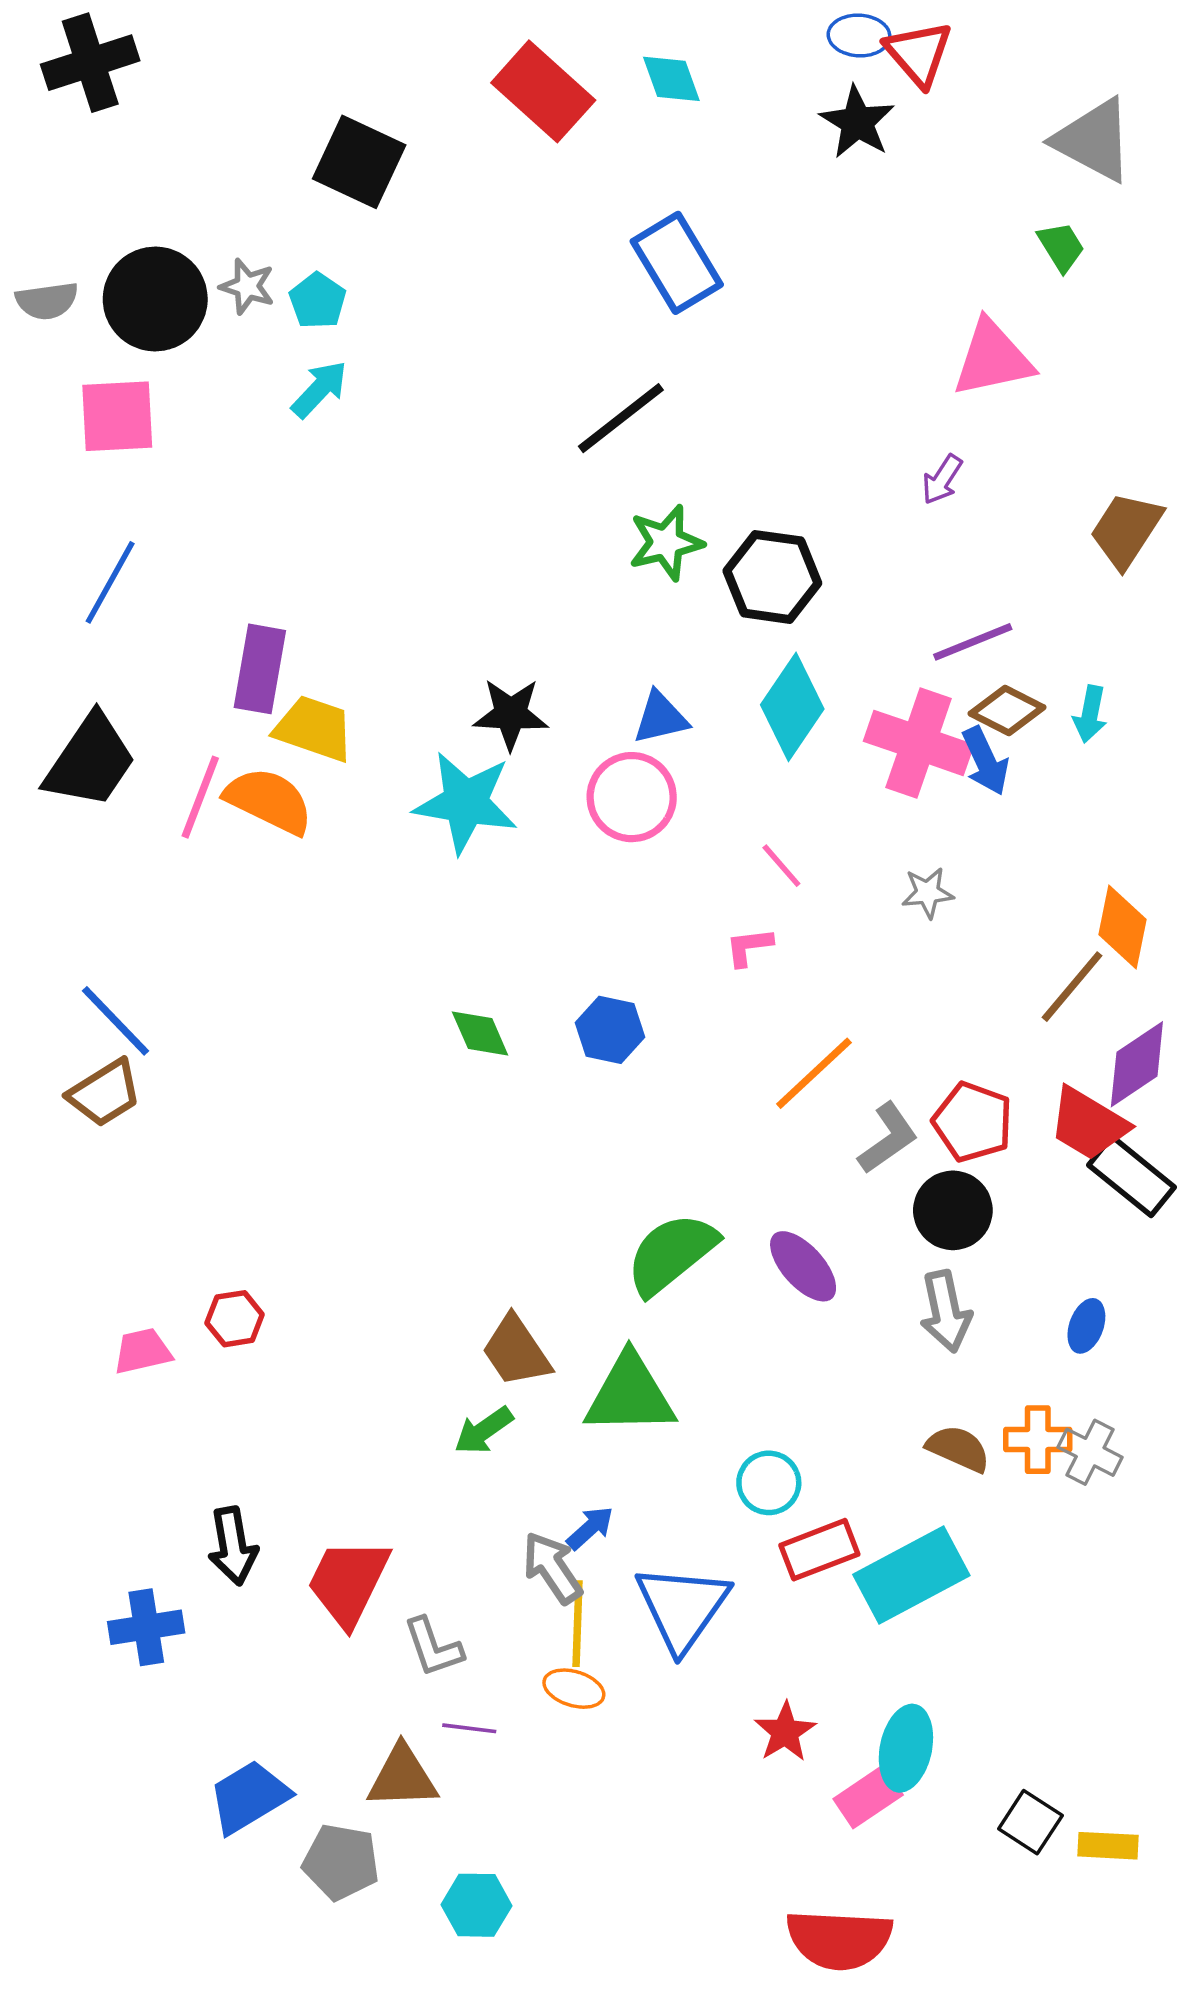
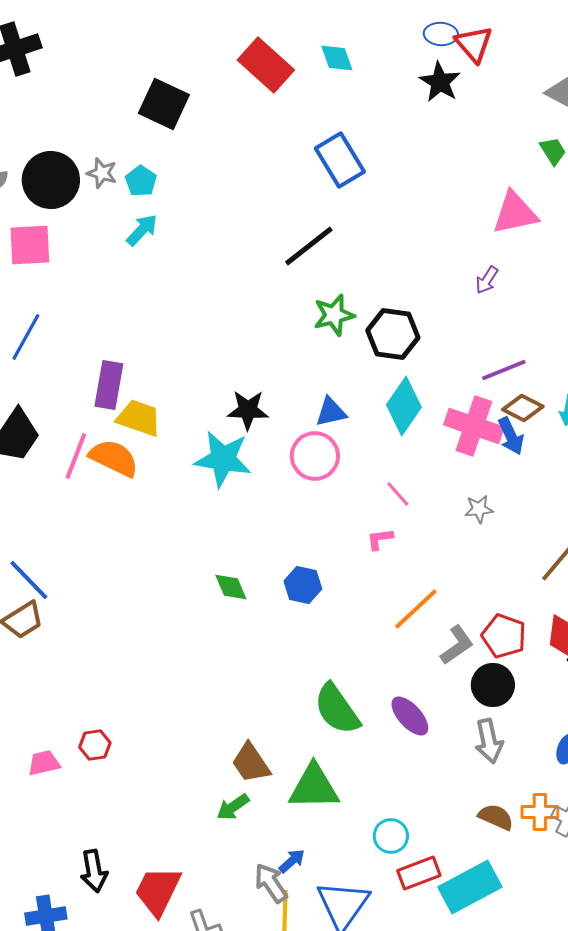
green semicircle: (671, 1254) -> (337, 709), turned -86

